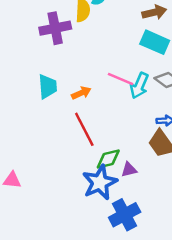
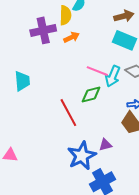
cyan trapezoid: (47, 86) -> (22, 81), moved
orange arrow: (81, 93) -> (72, 37), moved
green diamond: (108, 159) -> (91, 94), moved

